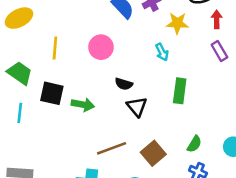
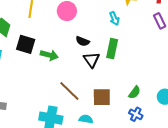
green rectangle: (180, 91) -> (112, 49), moved
brown line: (112, 148) -> (69, 91), turned 60
brown square: (153, 153) -> (102, 97), turned 36

